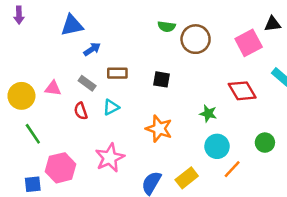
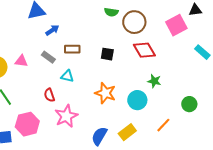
red diamond: (242, 91) -> (144, 50), moved
cyan triangle: (111, 107) -> (67, 76), turned 40
red semicircle: (81, 111) -> (49, 95), moved
green star: (208, 114) -> (154, 81), moved
cyan circle: (217, 146) -> (137, 100), moved

